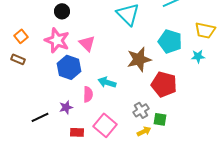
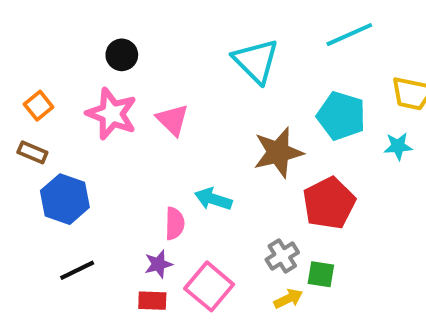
blue hexagon: (69, 67) -> (65, 199), moved
red pentagon: (164, 84) -> (329, 203), turned 30
purple star: (66, 107) -> (158, 264), moved

